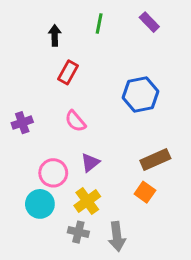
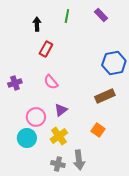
blue hexagon: (140, 95) -> (114, 63), moved
brown rectangle: (155, 160) -> (105, 96), moved
gray cross: (78, 232) -> (58, 164), moved

